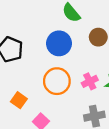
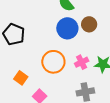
blue circle: (59, 43) -> (67, 28), moved

